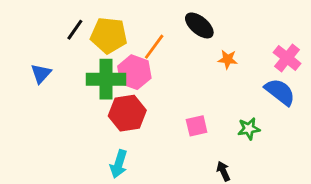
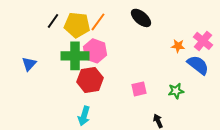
orange line: (154, 47) -> (98, 22), moved
orange star: (228, 59) -> (178, 46), moved
blue triangle: (41, 74) -> (29, 64), moved

